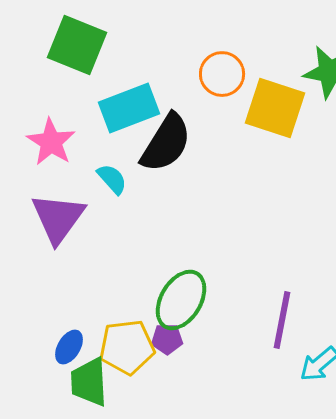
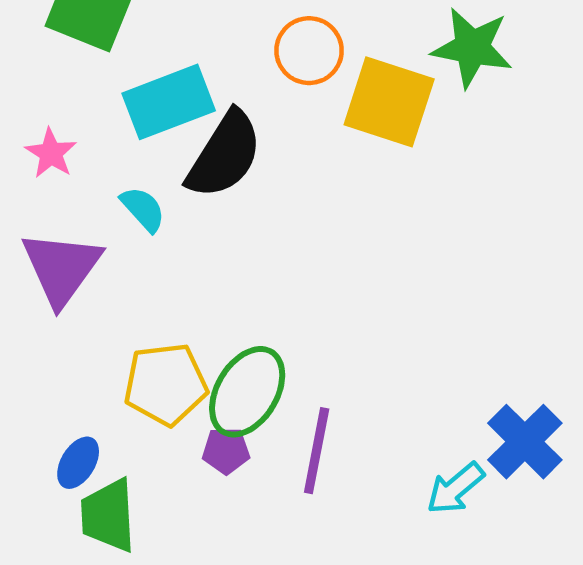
pink star: (51, 142) -> (51, 153), size x0.7
purple line: (282, 320) -> (317, 451), moved
yellow pentagon: (127, 347) -> (166, 384), moved

